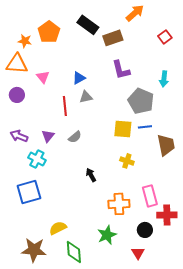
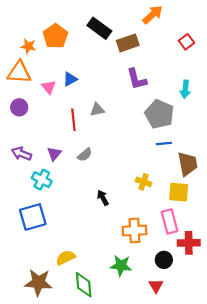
blue triangle: (79, 78) -> (70, 79), moved
yellow square: (123, 129) -> (179, 192), moved
green star: (107, 235) -> (121, 266), turned 30

